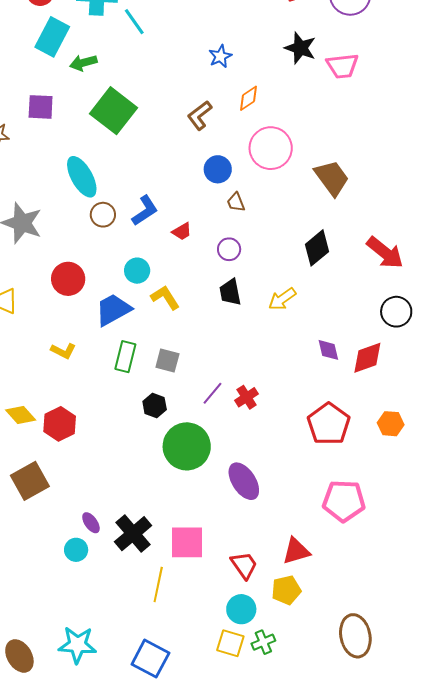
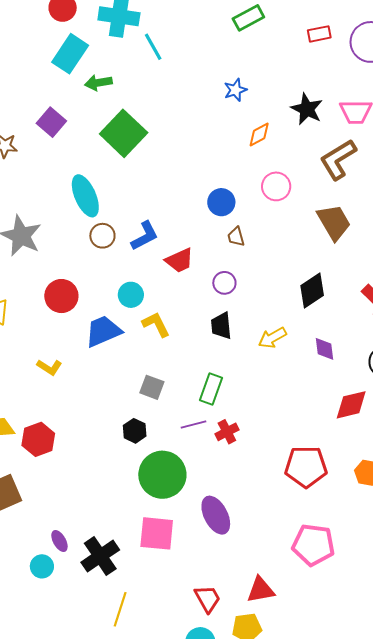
black star: (300, 48) -> (307, 109), moved
purple square: (41, 107) -> (51, 122), turned 32
brown L-shape: (200, 115) -> (338, 159), moved, size x1.4
pink circle: (271, 148) -> (276, 186), size x0.7
red trapezoid: (182, 231) -> (179, 260), size x1.4
purple diamond: (328, 350) -> (324, 349), moved
green rectangle: (125, 357) -> (211, 389), moved
purple line: (213, 393) -> (193, 425), turned 30
red pentagon: (329, 424) -> (306, 467), turned 30
pink square: (187, 542) -> (157, 533), moved

